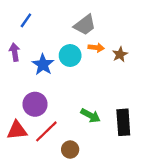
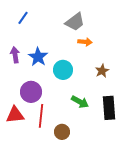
purple arrow: (15, 52) -> (15, 55), moved
brown star: (120, 54) -> (102, 71), moved
cyan circle: (70, 56) -> (63, 70), moved
red line: (46, 131) -> (41, 116), turned -40

